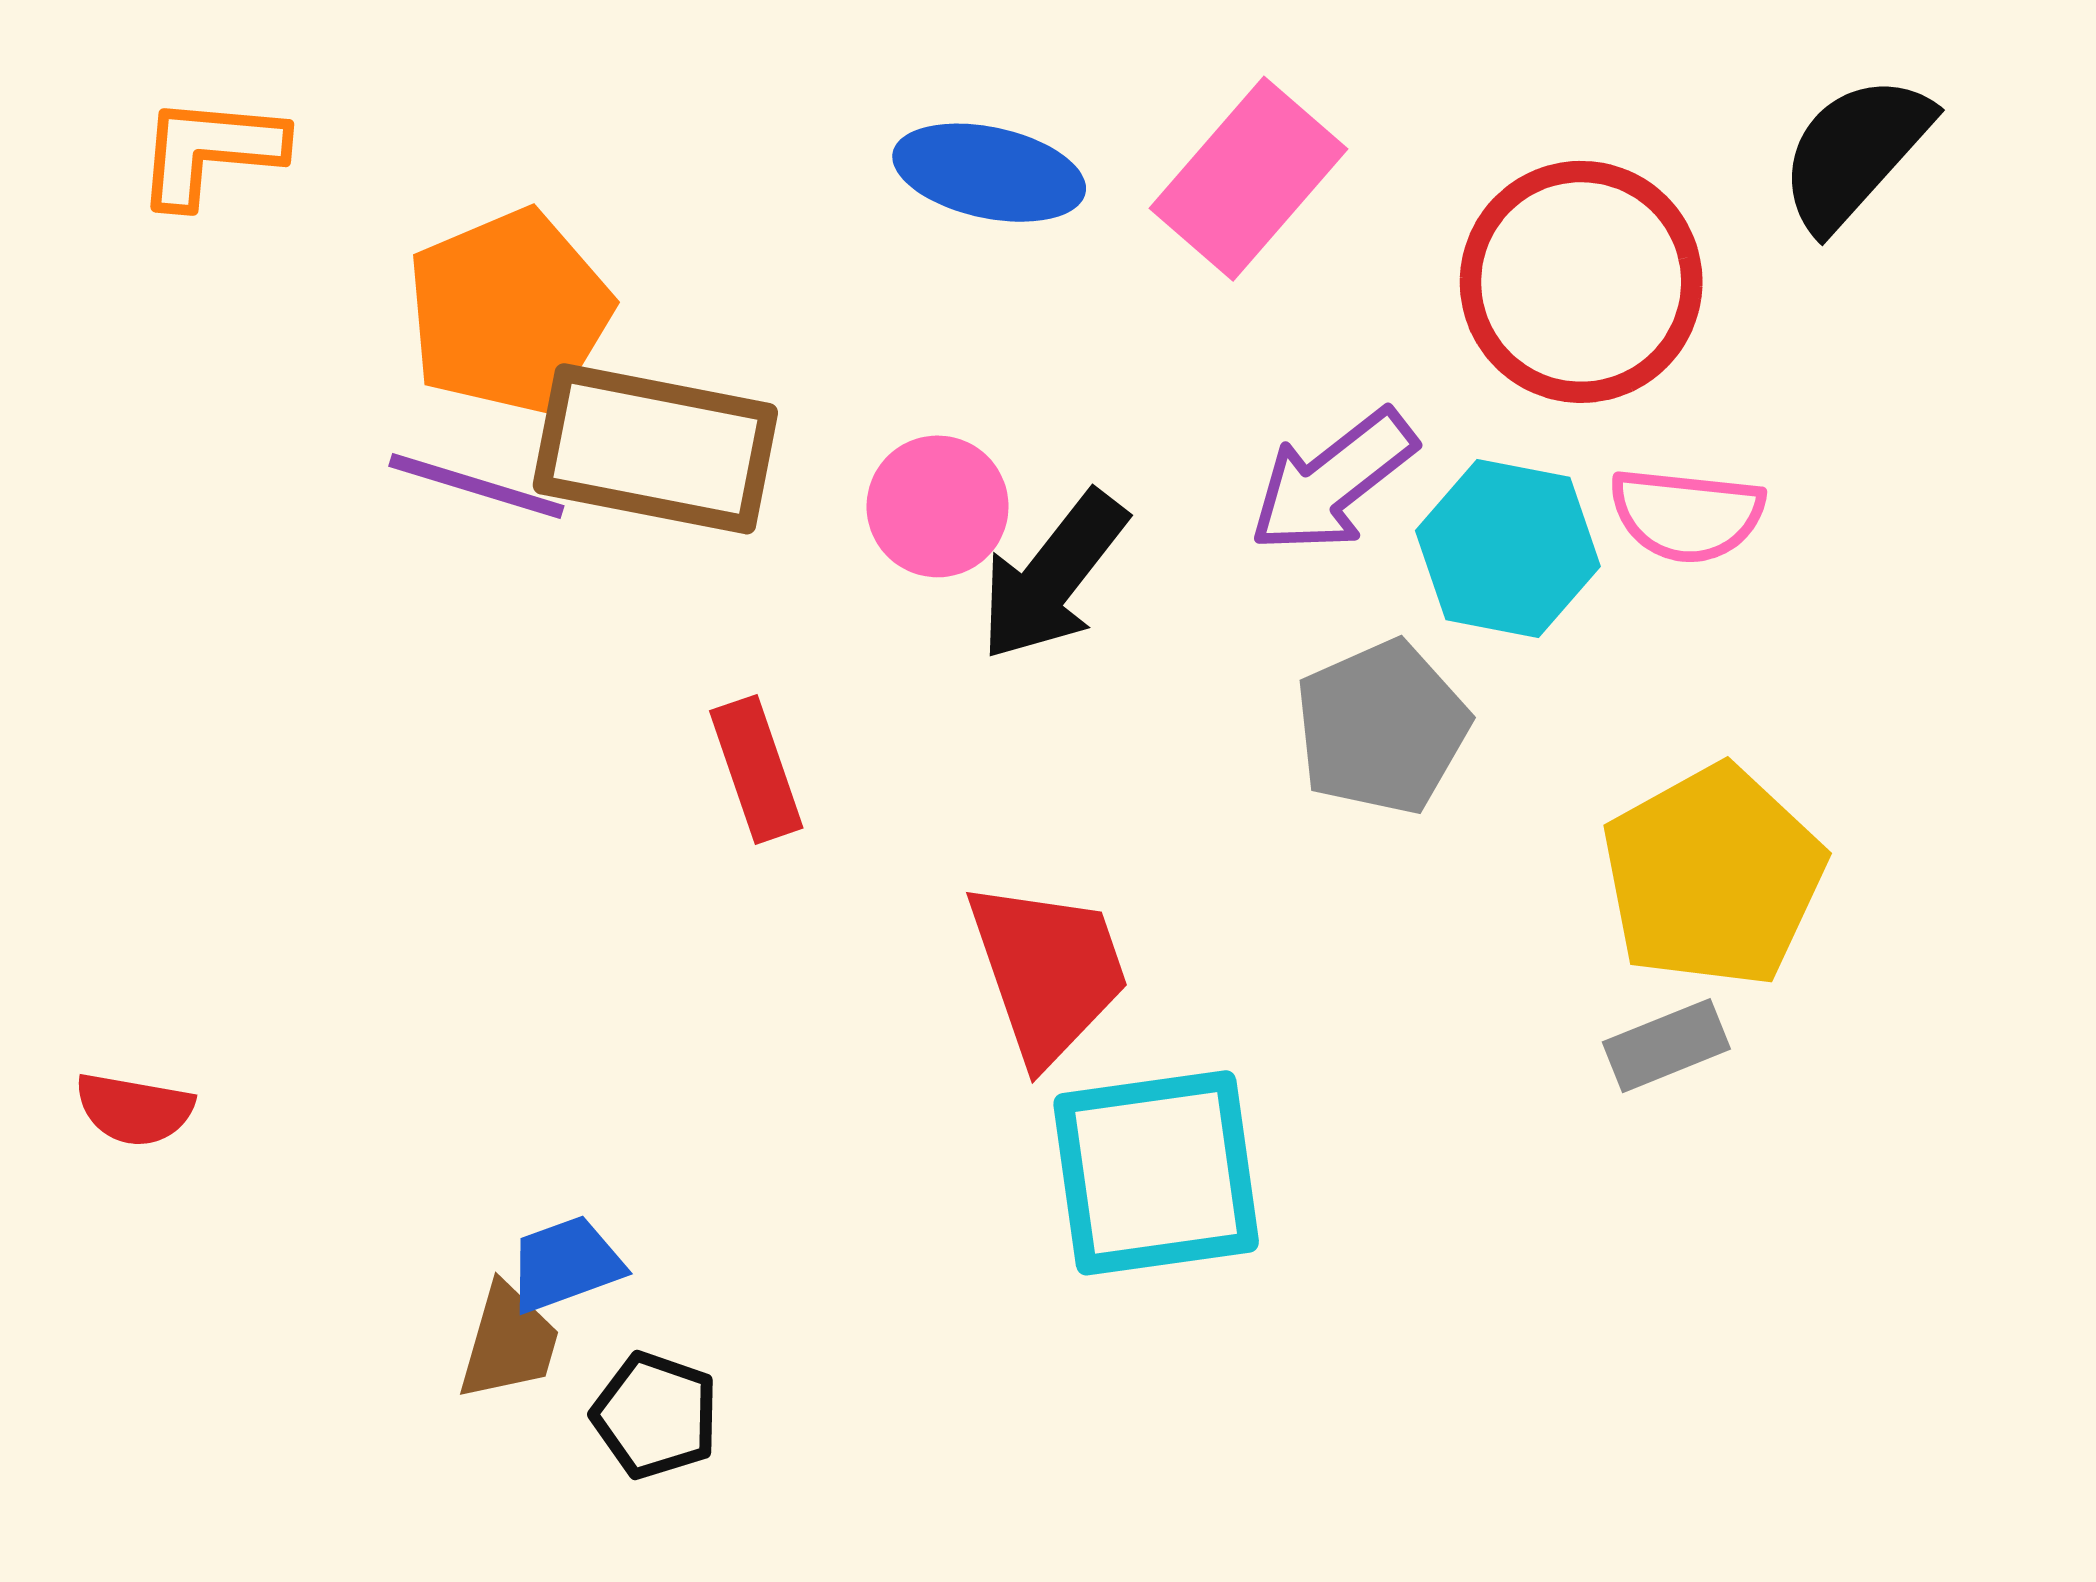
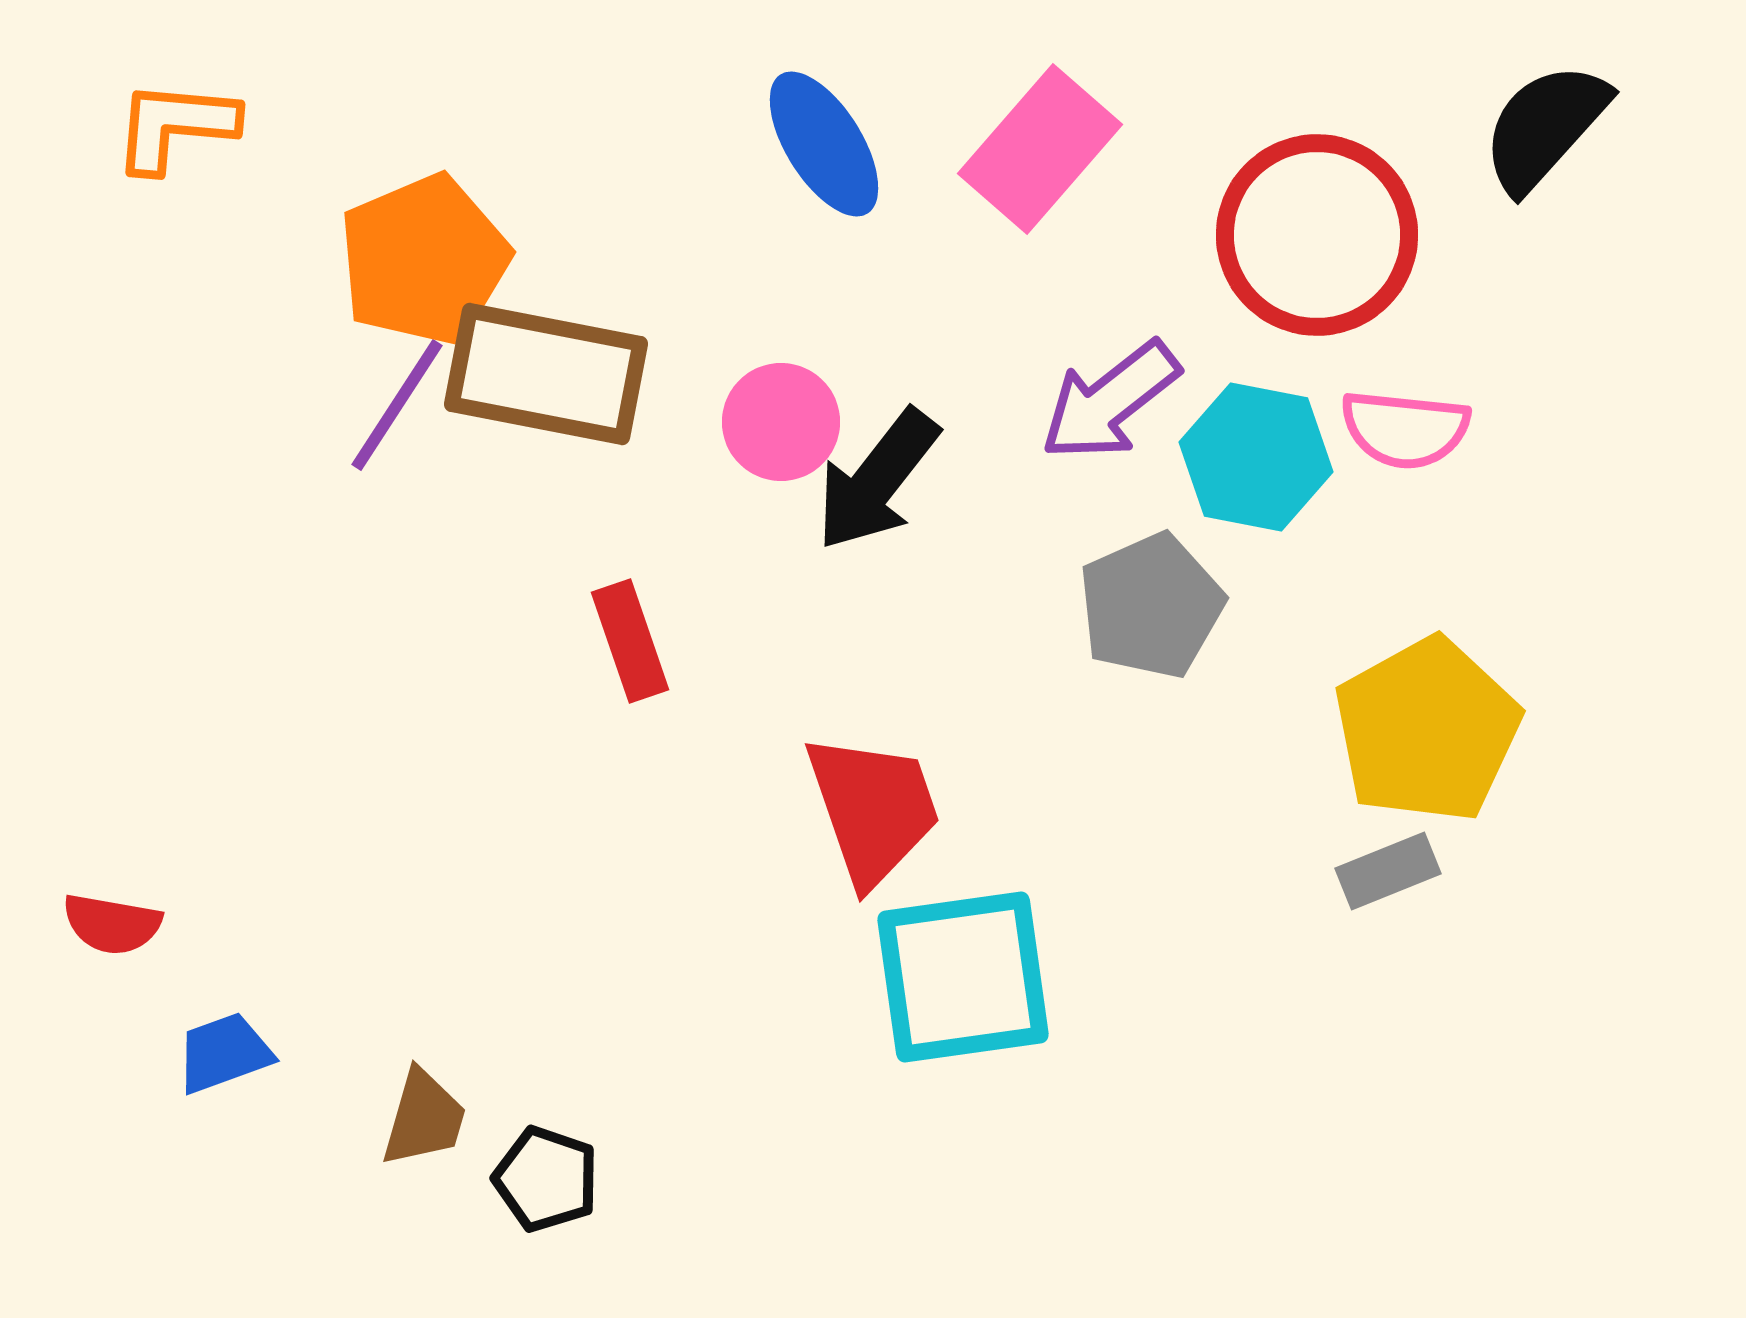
blue ellipse: (989, 173) -> (824, 144), turned 46
purple line: (476, 486) -> (397, 405), turned -74
blue trapezoid: (565, 1264) -> (224, 1053), moved

